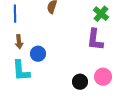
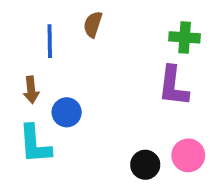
blue line: (15, 14) -> (50, 41), moved
green cross: (101, 14) -> (185, 37), turned -35

